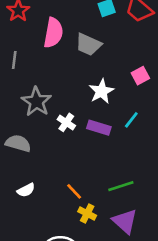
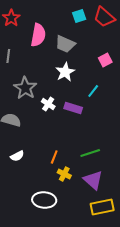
pink square: (140, 76) -> (105, 60), moved
white star: (101, 91) -> (65, 72), moved
cyan line: (131, 120) -> (93, 91), moved
orange line: (74, 191) -> (54, 157), turned 64

